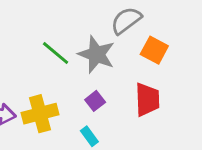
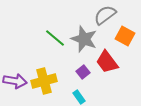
red trapezoid: (147, 100) -> (107, 62), moved, turned 145

